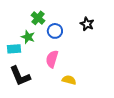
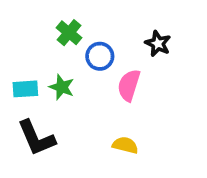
green star: (28, 37) -> (62, 87), moved
pink semicircle: (52, 59) -> (129, 85), moved

